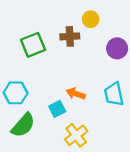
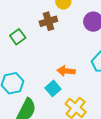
green square: (33, 45) -> (18, 37), size x0.7

